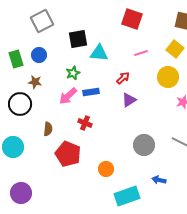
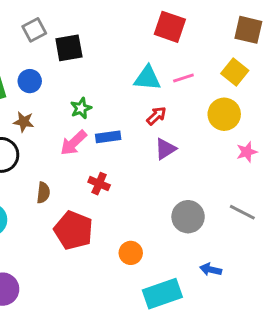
gray square: (42, 21) -> (34, 30), size x0.7
black square: (78, 39) -> (69, 48), moved
cyan triangle: (99, 53) -> (147, 78), moved

